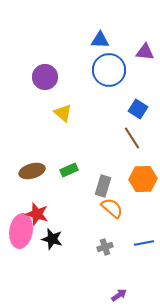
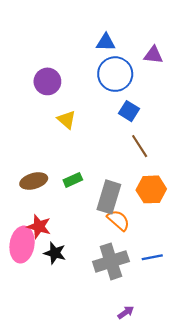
blue square: (138, 109) -> (129, 111), moved
gray rectangle: (103, 186) -> (109, 197), size x1.4
gray cross: (105, 247) -> (111, 261), size x2.0

